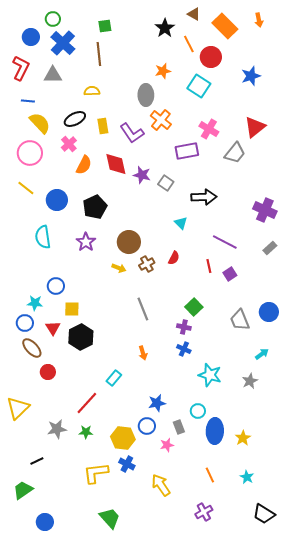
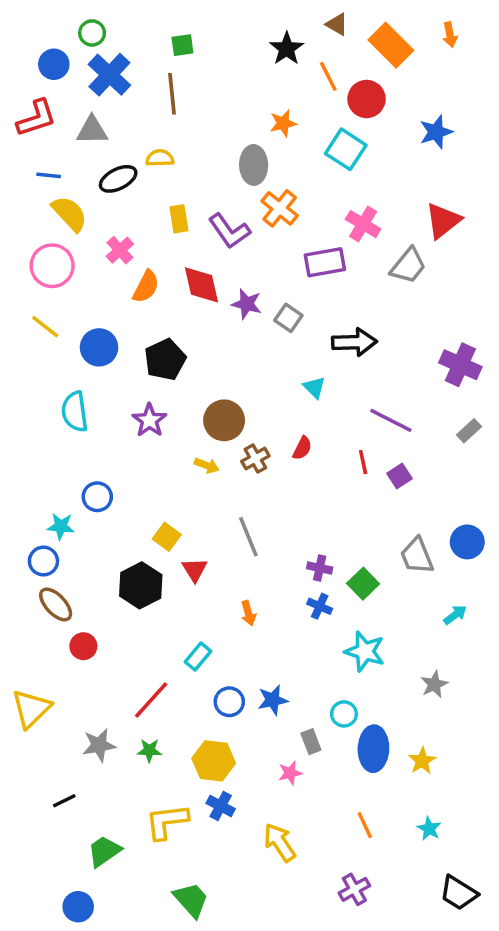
red L-shape: (21, 68) -> (36, 118), turned 45
black ellipse: (75, 119) -> (118, 179), moved
green square: (194, 307) -> (363, 584), moved
yellow square: (72, 309) -> (167, 537), moved, turned 35
red triangle: (53, 328) -> (195, 570), moved
gray star: (250, 381) -> (434, 684), moved
blue circle: (147, 426) -> (229, 702), moved
green trapezoid: (23, 490) -> (104, 851), moved

